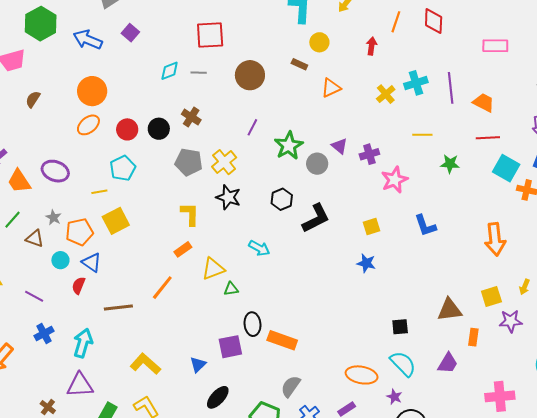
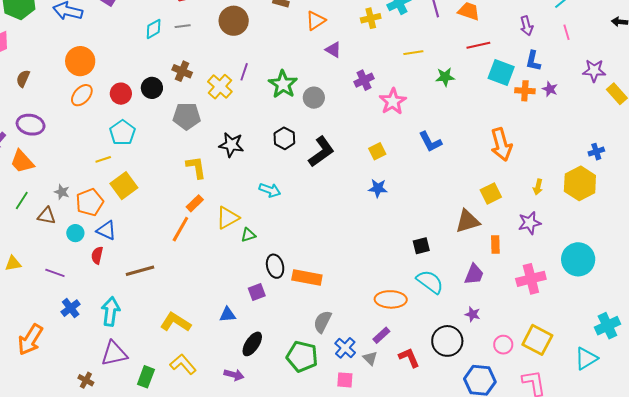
yellow cross: (386, 94) -> (371, 18), turned 36
purple triangle: (339, 146) -> (333, 50), moved
yellow cross: (224, 162) -> (220, 87), moved
purple ellipse: (55, 171) -> (31, 125), moved
orange line: (162, 288) -> (180, 229), moved
yellow square: (491, 297) -> (491, 193), moved
purple square: (230, 347) -> (257, 292), size x0.7
blue triangle: (198, 365) -> (228, 315), turned 48
pink cross: (500, 396) -> (531, 279), moved
purple star: (394, 397) -> (473, 314), moved

